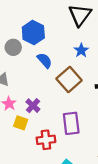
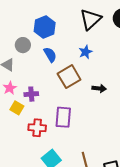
gray circle: (13, 47) -> (23, 45), moved
purple cross: (33, 106) -> (31, 94), turned 32

